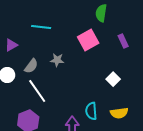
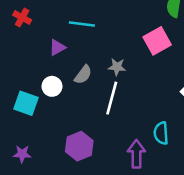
cyan line: (41, 27) -> (82, 24), moved
white line: (37, 91) -> (112, 98), moved, turned 50

